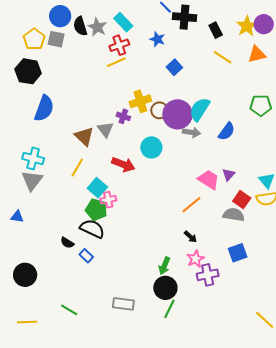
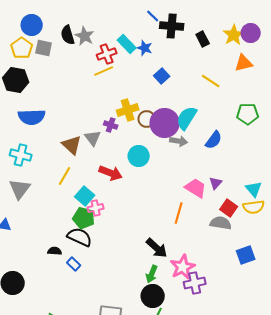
blue circle: (60, 16) -> (32, 25), moved
cyan rectangle: (123, 22) -> (127, 44), moved
yellow line: (223, 57) -> (211, 81), moved
blue semicircle: (44, 108) -> (32, 117), turned 68
cyan cross: (33, 158) -> (21, 155), moved
orange line: (192, 205) -> (179, 213), turned -35
black arrow: (191, 237) -> (157, 248), moved, size x1.6
black semicircle: (67, 243) -> (55, 251), turned 152
blue square: (238, 253) -> (246, 255), moved
pink star: (196, 259) -> (183, 267), size x1.4

